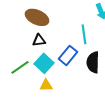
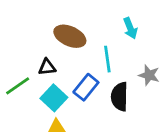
brown ellipse: (37, 17) -> (70, 36), moved
green line: (20, 67) -> (18, 86), moved

